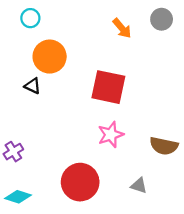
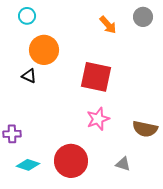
purple cross: (13, 152) -> (12, 134), turned 30
cyan diamond: (18, 197) -> (28, 165), moved

